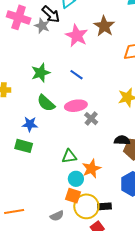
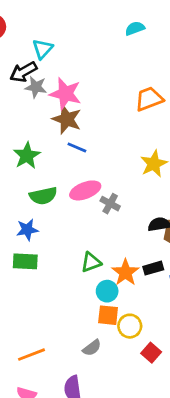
black arrow: (51, 14) -> (23, 72), turned 120
gray star: (42, 26) -> (36, 87), moved
brown star: (104, 26) -> (67, 119), moved
green semicircle: (46, 103) -> (43, 196), turned -42
yellow circle: (86, 206) -> (130, 326), size x0.7
black rectangle: (104, 206) -> (153, 268), moved

